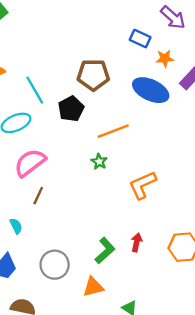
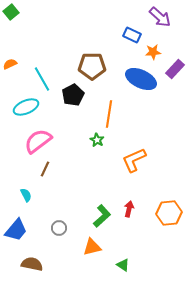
orange line: (113, 131) -> (109, 114), turned -60
gray circle: (55, 265) -> (59, 228), size x0.6

